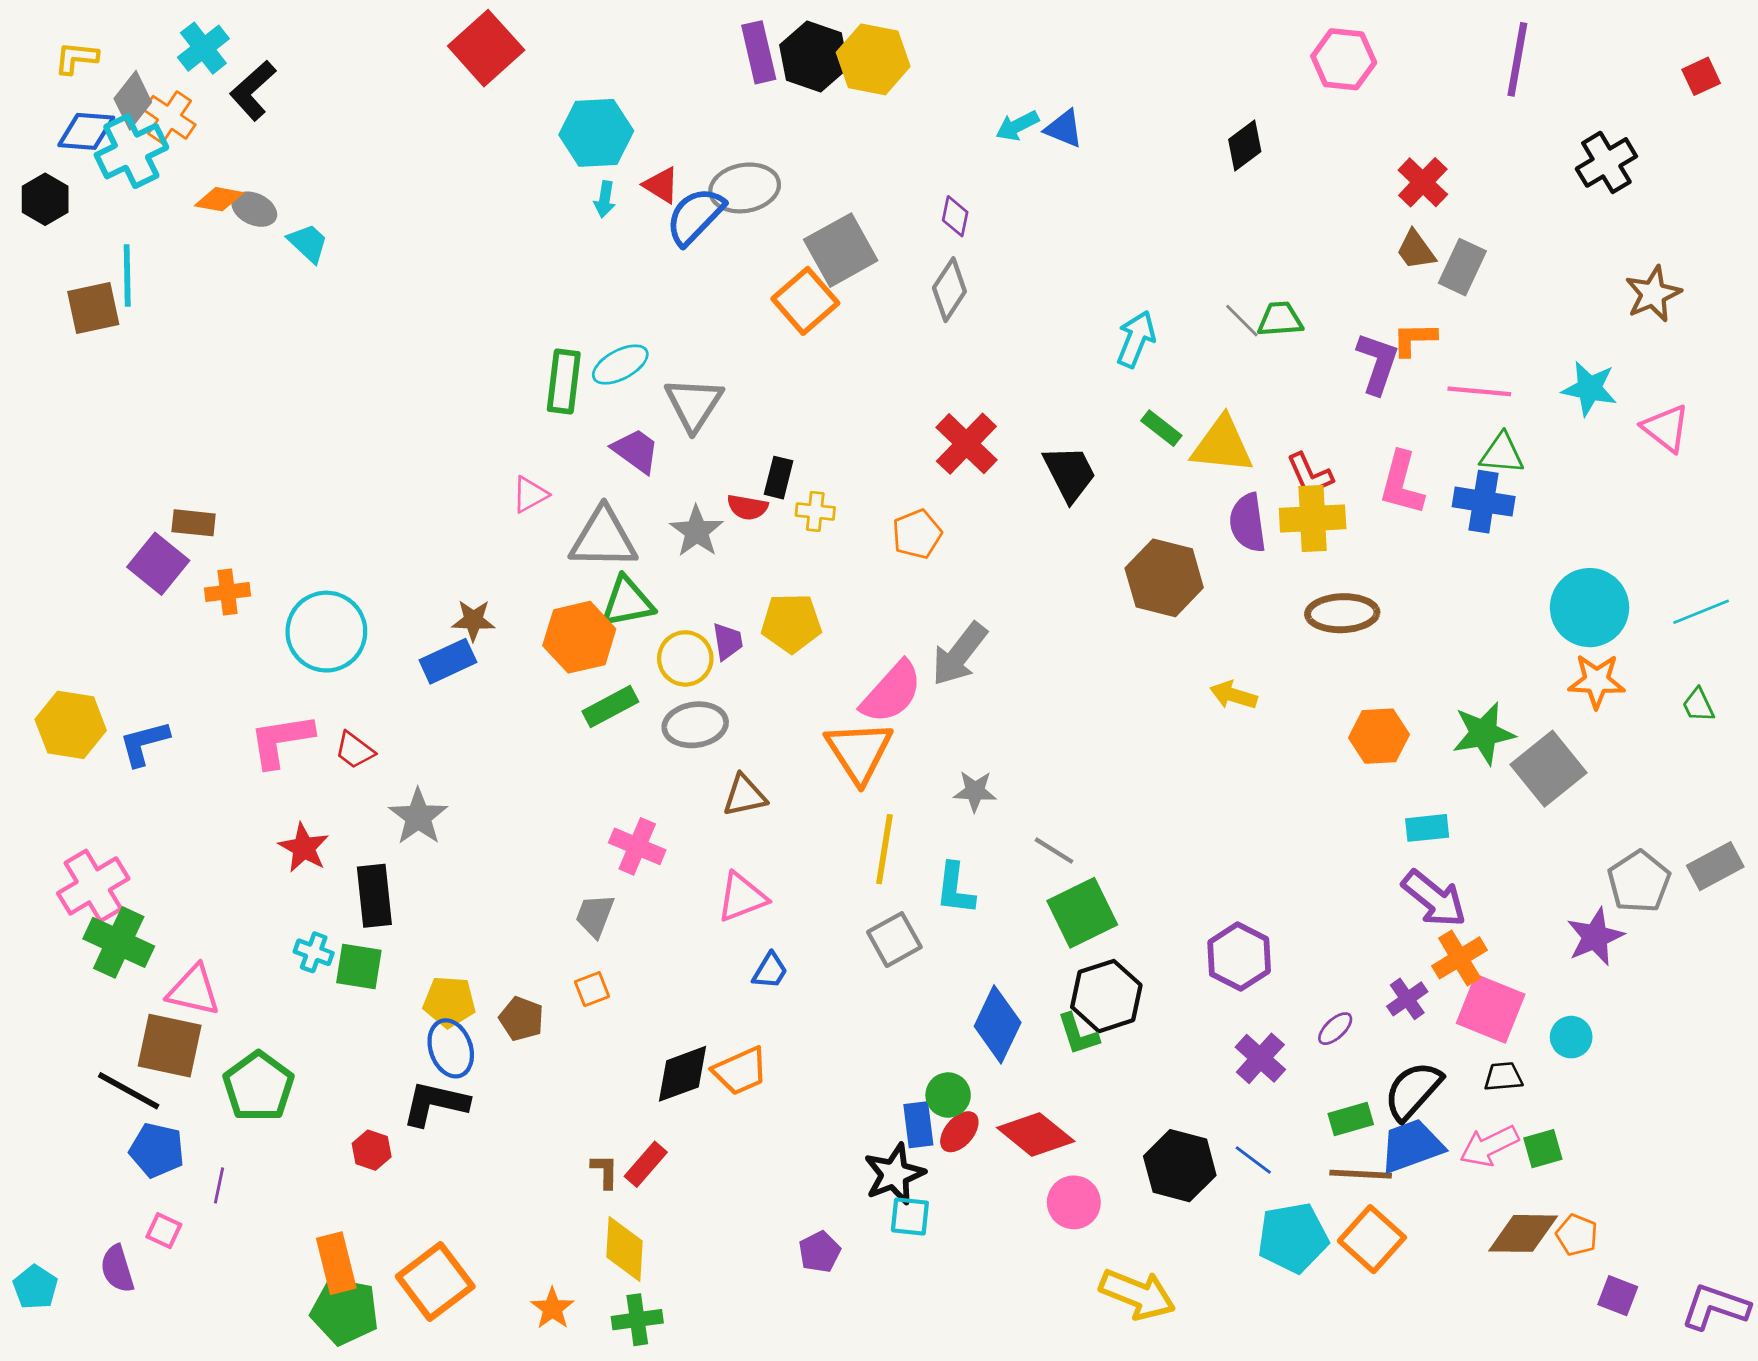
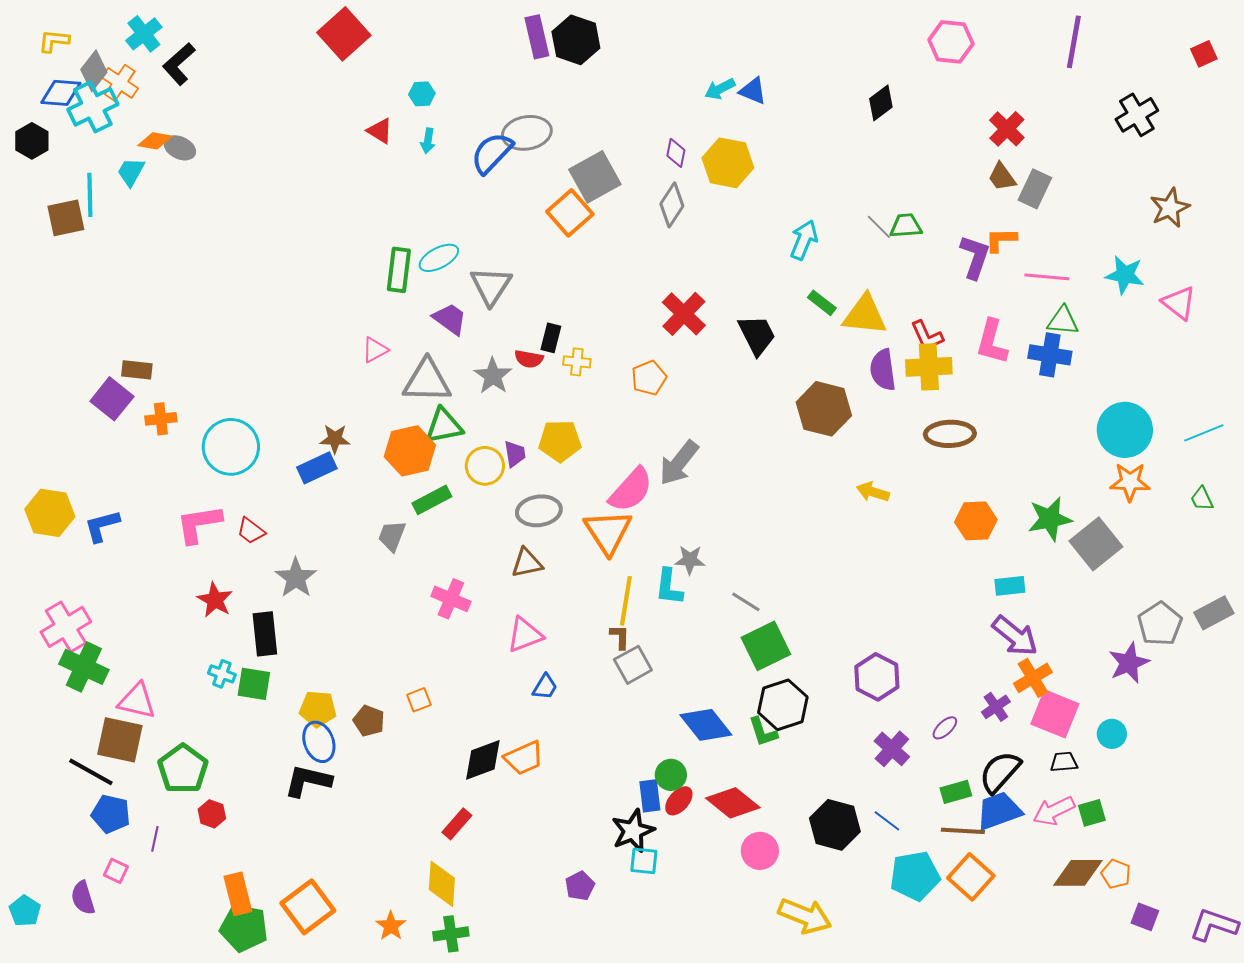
yellow hexagon: (873, 59) -> (728, 163), moved
cyan hexagon: (596, 133) -> (422, 94), size x0.5
red triangle: (661, 185) -> (380, 131), moved
cyan trapezoid: (308, 243) -> (131, 172), moved, turned -104
gray ellipse: (695, 725) -> (539, 511), moved
cyan L-shape: (955, 889) -> (669, 587), moved
gray trapezoid: (595, 916) -> (392, 536), moved
blue diamond: (998, 1024) -> (706, 725), turned -64
red hexagon: (372, 1150) -> (212, 814), moved
brown L-shape: (605, 1171) -> (620, 637), moved

